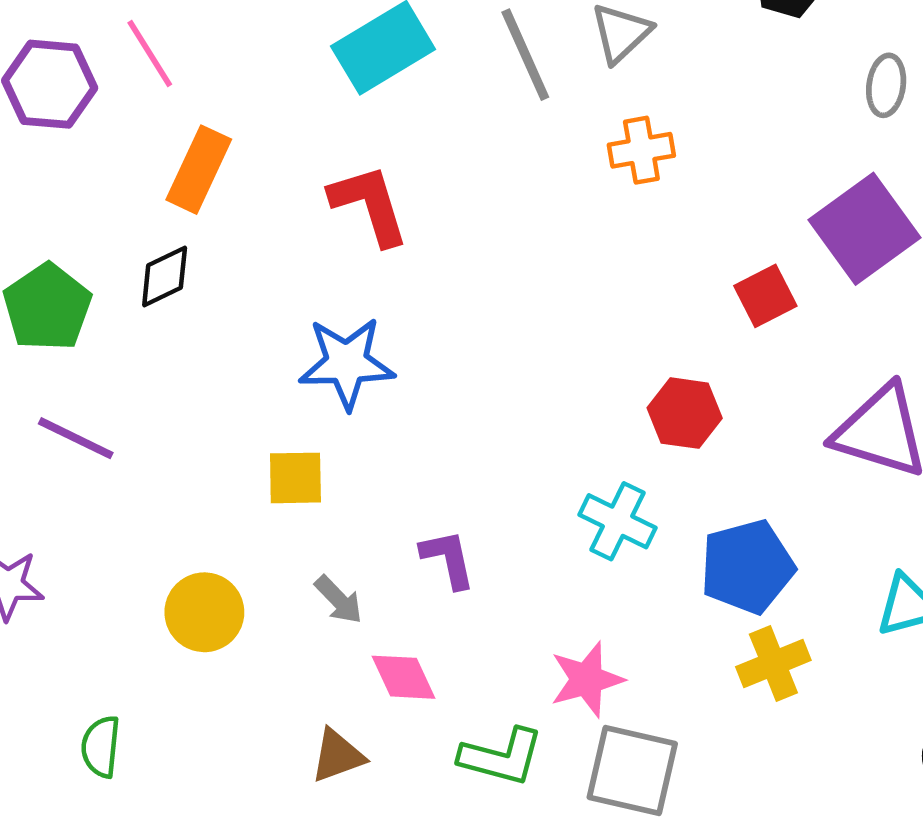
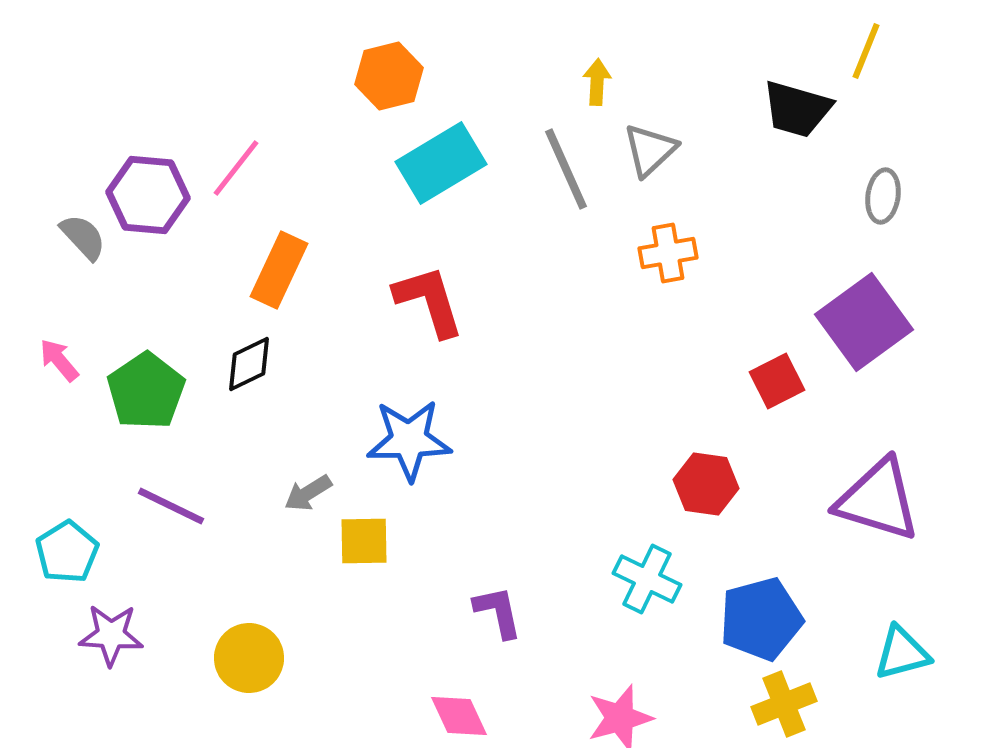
pink line: (150, 53) -> (236, 168), turned 70
gray arrow: (339, 600) -> (308, 493), moved, turned 102
yellow circle: (204, 612) -> (249, 658), moved

